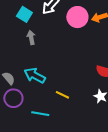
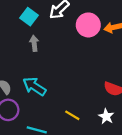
yellow line: (62, 95) -> (72, 115), moved

